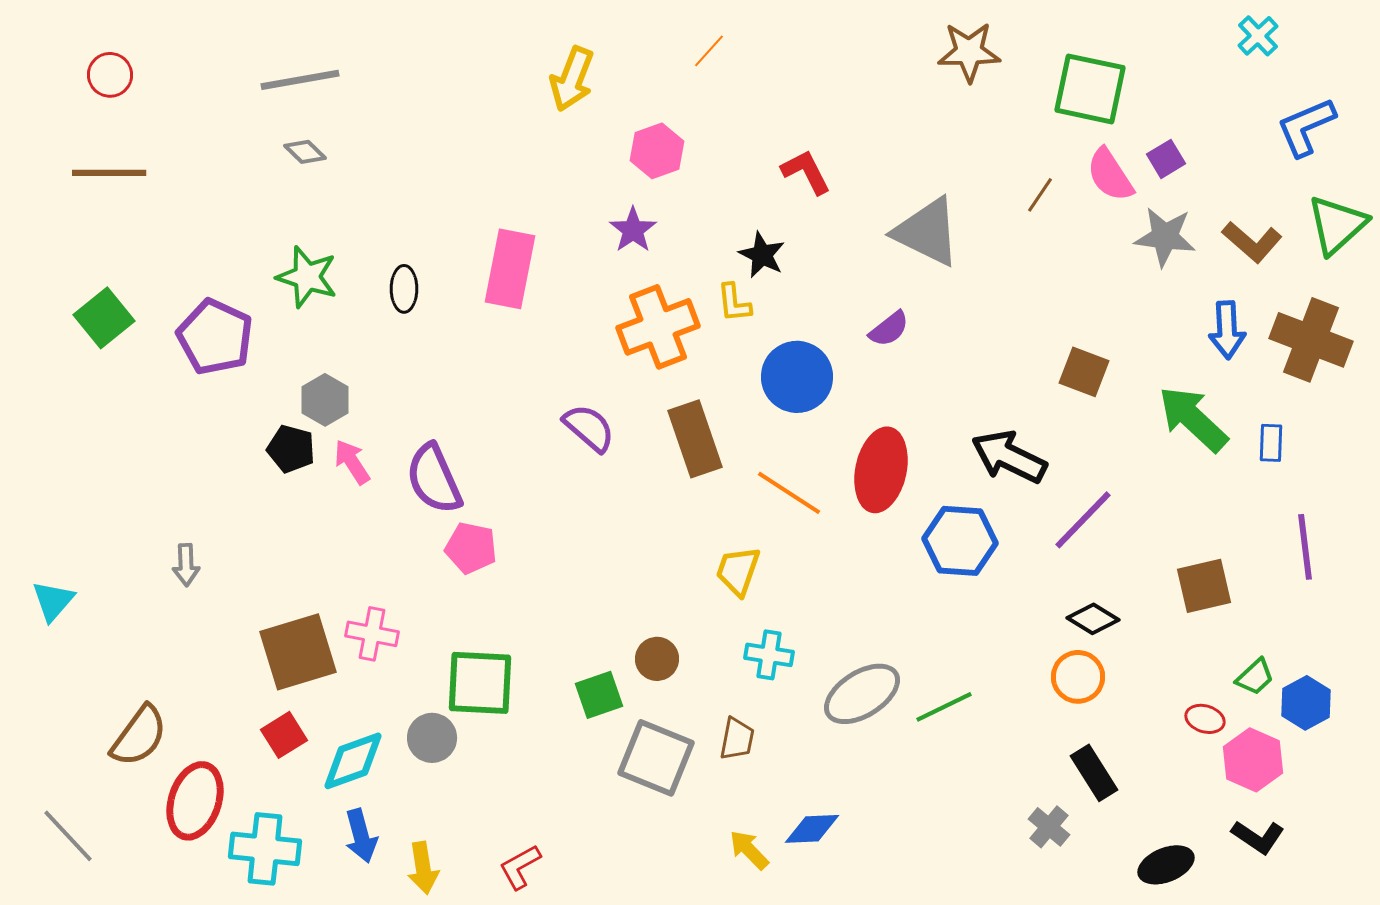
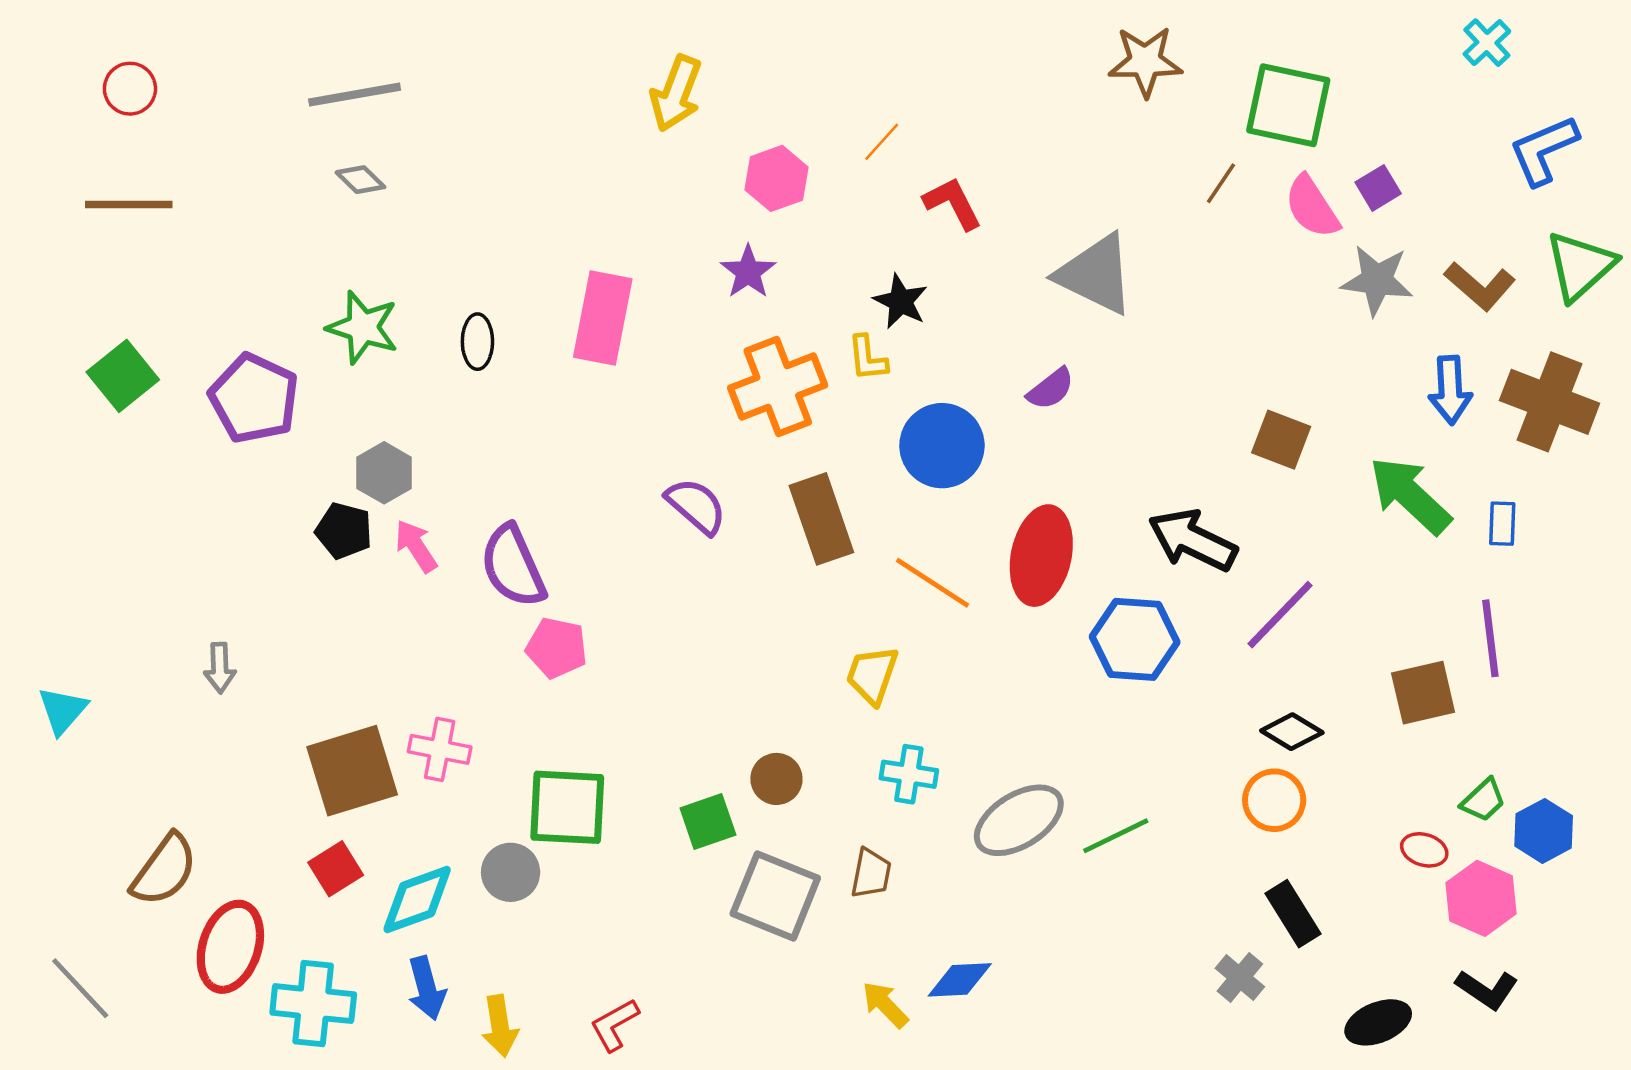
orange line: (709, 51) -> (882, 142), moved
brown line: (1040, 195) -> (1221, 183), moved
purple line: (1305, 547) -> (1490, 638), moved

